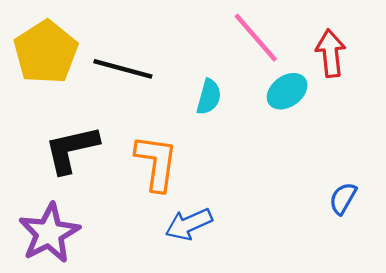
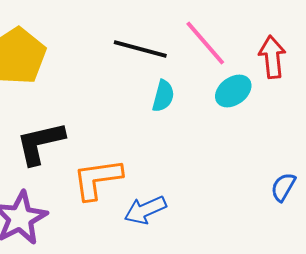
black line: (123, 69) -> (140, 49), moved
orange L-shape: (156, 163) -> (97, 179), moved, turned -106

